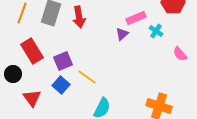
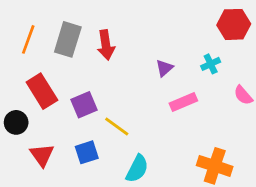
pink rectangle: (136, 18) -> (183, 102), moved
cyan cross: (156, 31) -> (211, 64), turned 32
blue square: (61, 85) -> (87, 152), moved, turned 30

